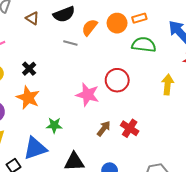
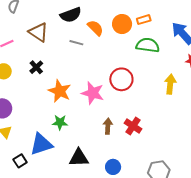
brown triangle: (32, 18) -> (38, 32), moved, size x1.5
orange semicircle: (90, 27) -> (95, 28), turned 96
orange star: (28, 98) -> (60, 91), moved
brown arrow: (104, 129) -> (108, 126), turned -35

